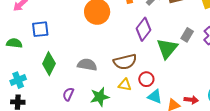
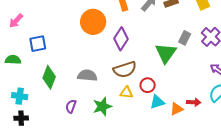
purple diamond: (144, 29) -> (121, 39), moved
cyan cross: (18, 80) -> (20, 96), turned 35
cyan triangle: (155, 97) -> (157, 102), turned -35

